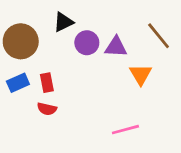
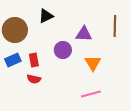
brown line: (159, 36) -> (115, 26), turned 40
purple circle: (87, 43) -> (63, 50), moved
orange triangle: (141, 74) -> (93, 63), moved

